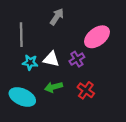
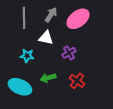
gray line: (21, 35) -> (24, 18), moved
pink ellipse: (97, 37) -> (78, 19), moved
white triangle: (51, 59) -> (46, 38), moved

